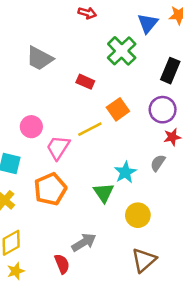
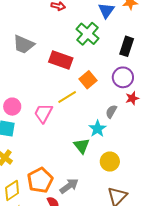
red rectangle: (85, 82) -> (61, 60), size x1.6
pink circle: (31, 127) -> (12, 107), moved
gray semicircle: (158, 163) -> (111, 111), moved
orange pentagon: (50, 189) -> (40, 180), moved

